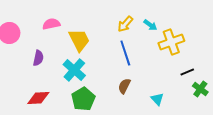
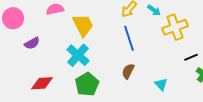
purple semicircle: (38, 58) -> (32, 43), moved, turned 49

